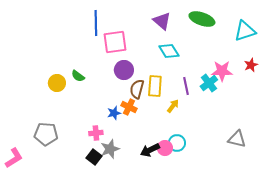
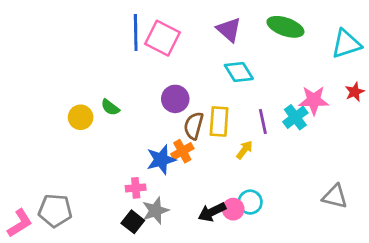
pink square: (115, 42) -> (163, 38), moved, turned 35
orange cross: (129, 107) -> (182, 151), turned 35
blue star: (114, 113) -> (161, 160), size x1.5
gray pentagon: (46, 134) -> (55, 211), moved

